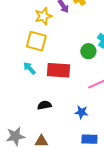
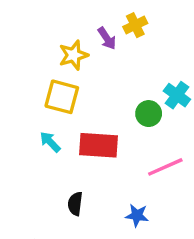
black semicircle: (44, 105) -> (75, 204), turned -72

